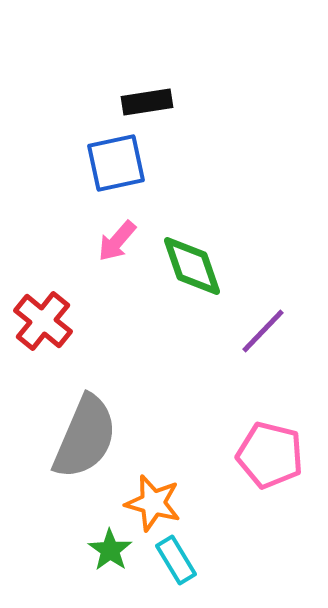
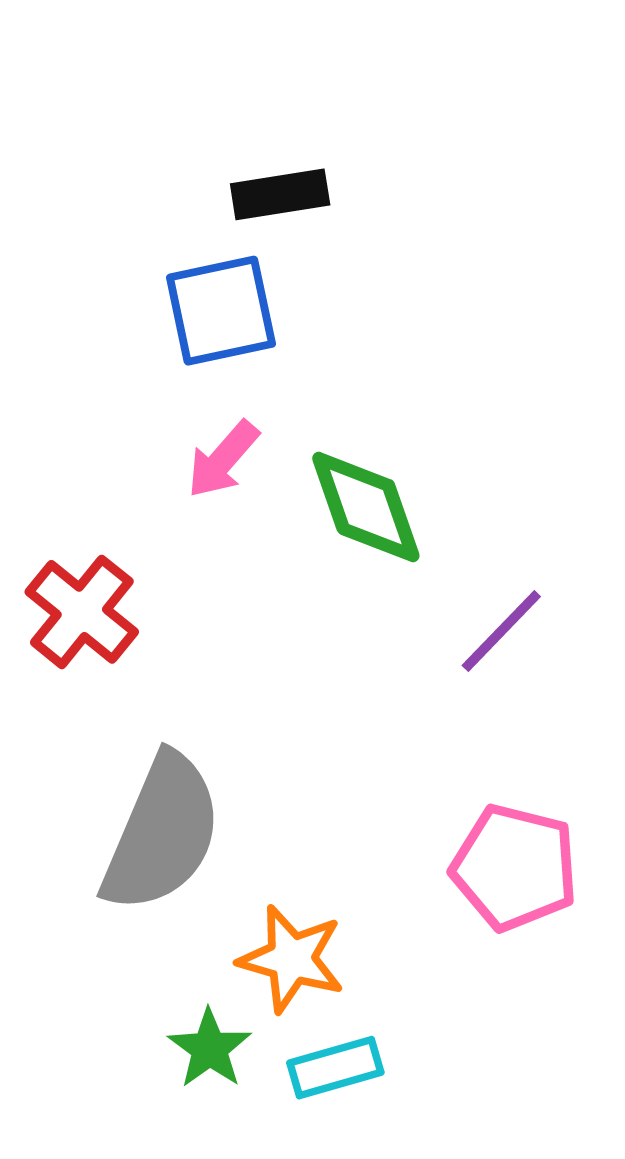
cyan rectangle: (176, 560) -> (335, 1068), turned -75

